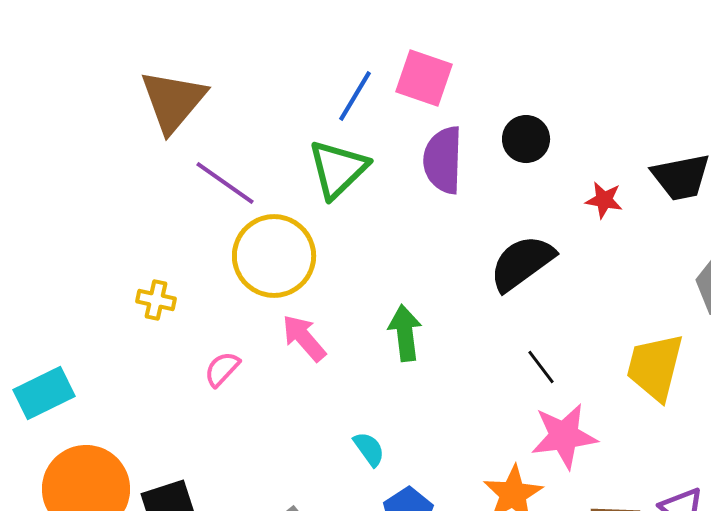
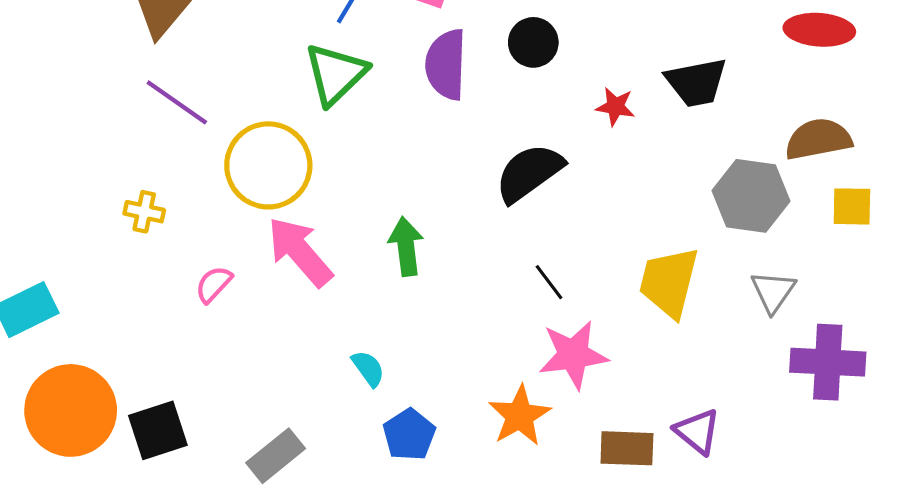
purple line: (225, 183) -> (177, 102), moved
pink arrow: (304, 338) -> (300, 252), size x1.4

